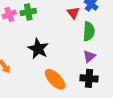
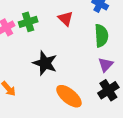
red triangle: (73, 13) -> (66, 19), moved
black cross: (89, 78) -> (108, 90), turned -30

